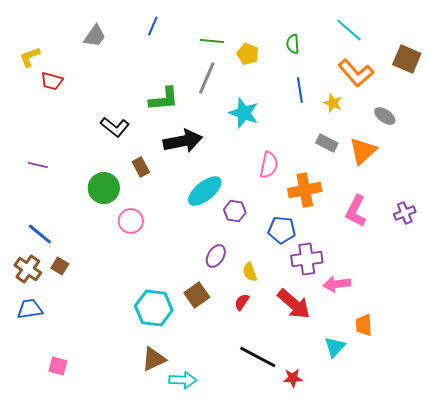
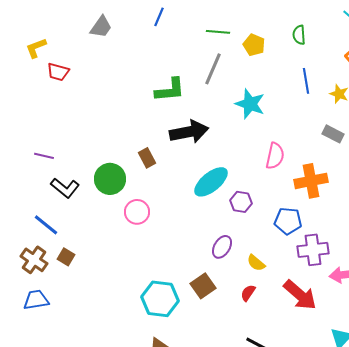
black L-shape: (115, 127) -> (65, 188), moved
yellow semicircle: (250, 272) -> (256, 263), turned -30

